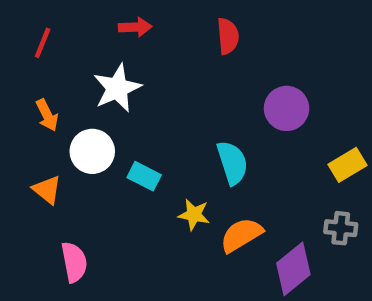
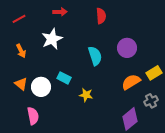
red line: (43, 43) -> (19, 19), turned 40
white circle: (92, 151) -> (41, 87), moved
cyan semicircle: (232, 163) -> (95, 56), moved
gray cross: (341, 228) -> (151, 101), turned -32
orange semicircle: (241, 235) -> (131, 82), moved

